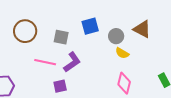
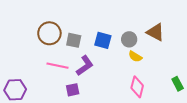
blue square: (90, 26) -> (103, 40), moved, turned 30
brown circle: (25, 31) -> (49, 33), moved

